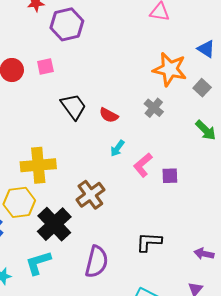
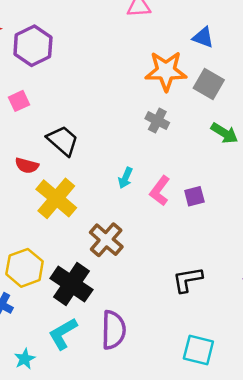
gray square: (202, 88) -> (209, 84), size x1.4
red semicircle: (109, 115) -> (27, 166), moved
yellow cross: (38, 165) -> (56, 198), moved, turned -32
purple semicircle: (97, 262) -> (113, 330), moved

